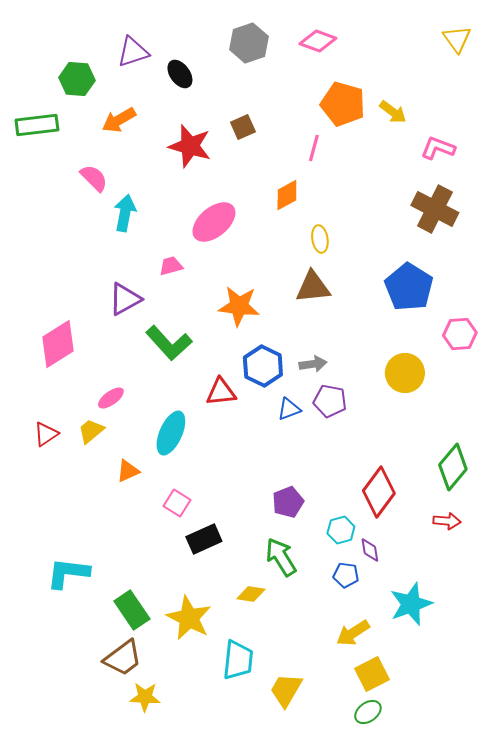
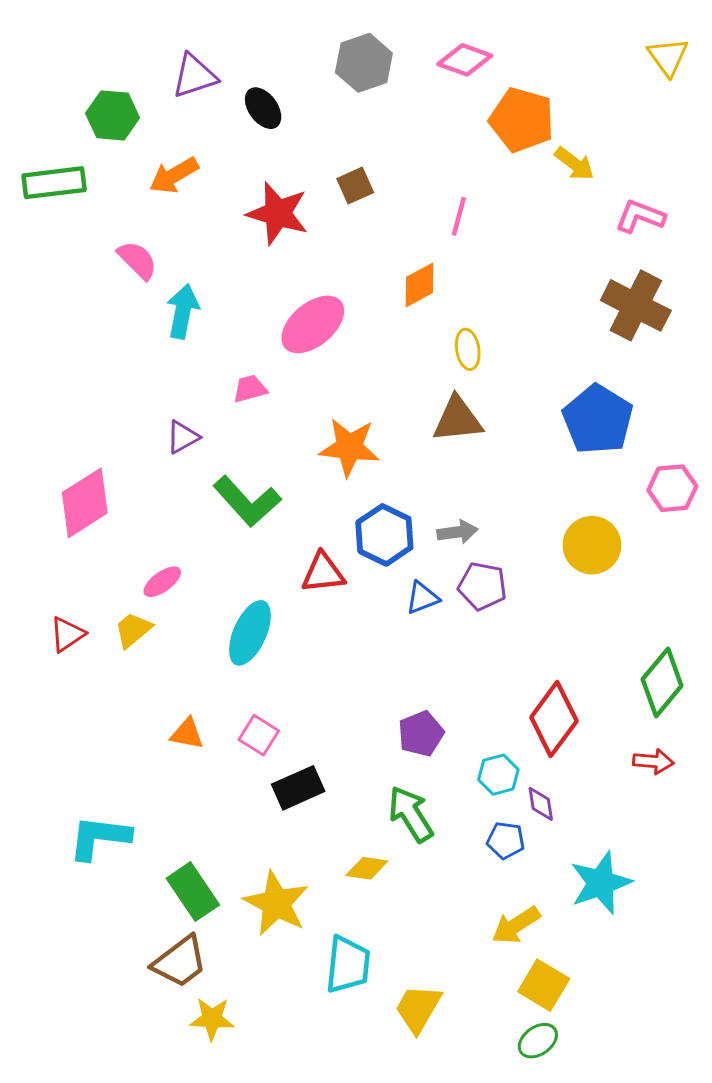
orange pentagon: (343, 104) -> (522, 120), moved
purple triangle: (125, 299) -> (183, 437), size x0.7
orange triangle: (128, 471) -> (187, 734), moved, turned 35
yellow square: (372, 674) -> (544, 985), turned -32

